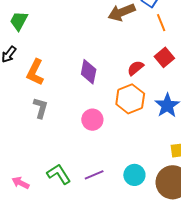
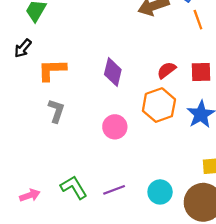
red square: (164, 57) -> (201, 72), moved, turned 36
orange L-shape: (35, 72) -> (52, 70), turned 60
pink arrow: (21, 183) -> (30, 195), turned 132

